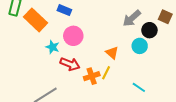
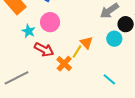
yellow line: (106, 73) -> (77, 51), moved
orange cross: (92, 76) -> (64, 64), turned -35

